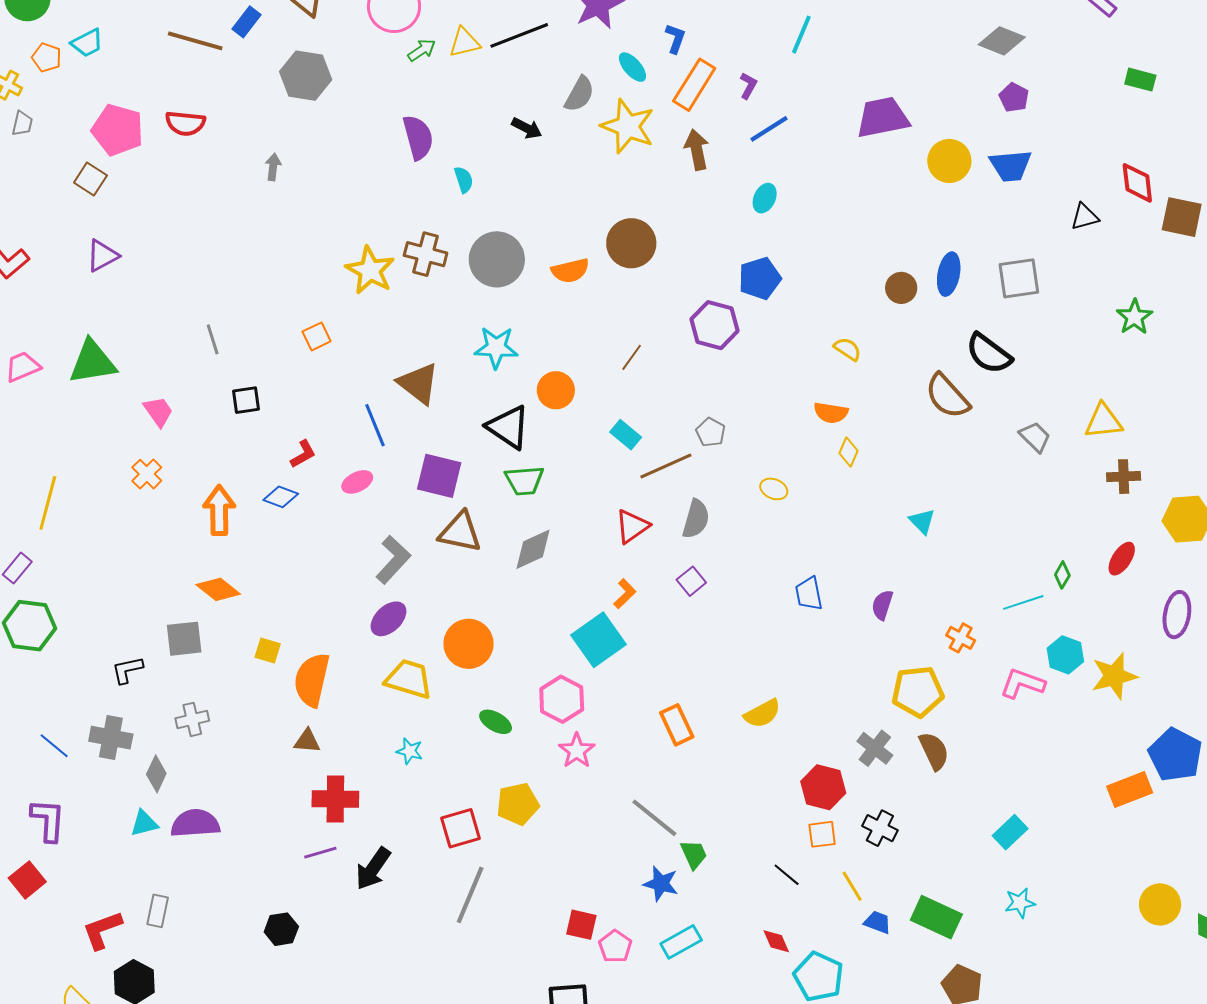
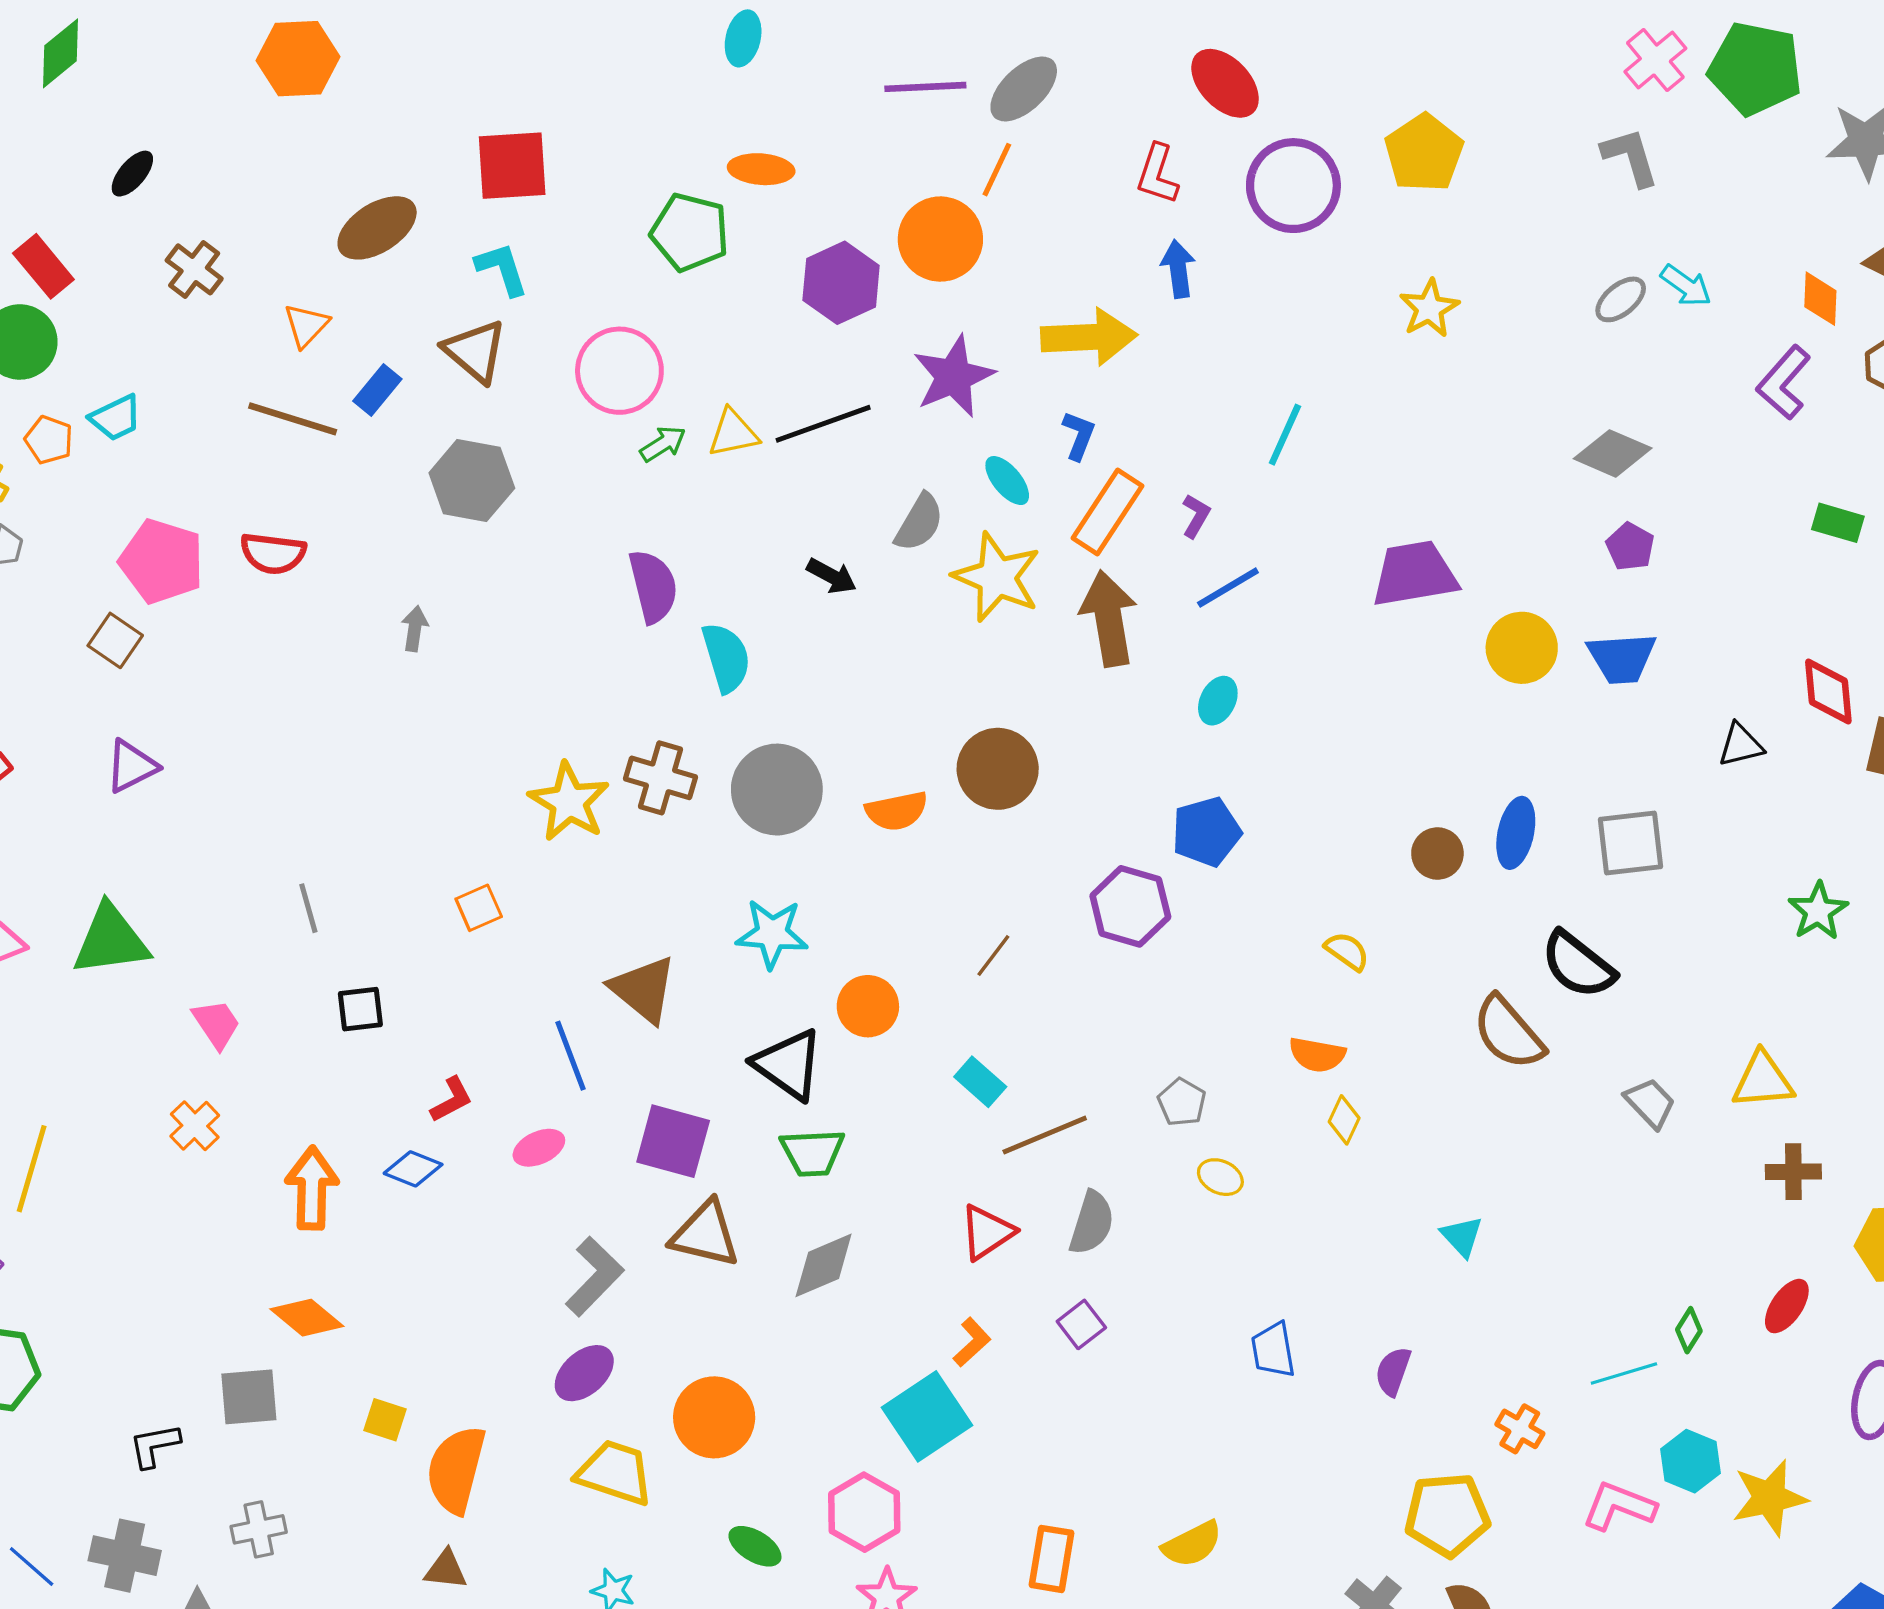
brown arrow: (697, 150) -> (1109, 618), size x1.4
cyan semicircle: (464, 180) -> (726, 658), size x1.6
gray pentagon: (711, 432) -> (1182, 1102), moved
orange rectangle: (677, 725) -> (1051, 1559), turned 33

